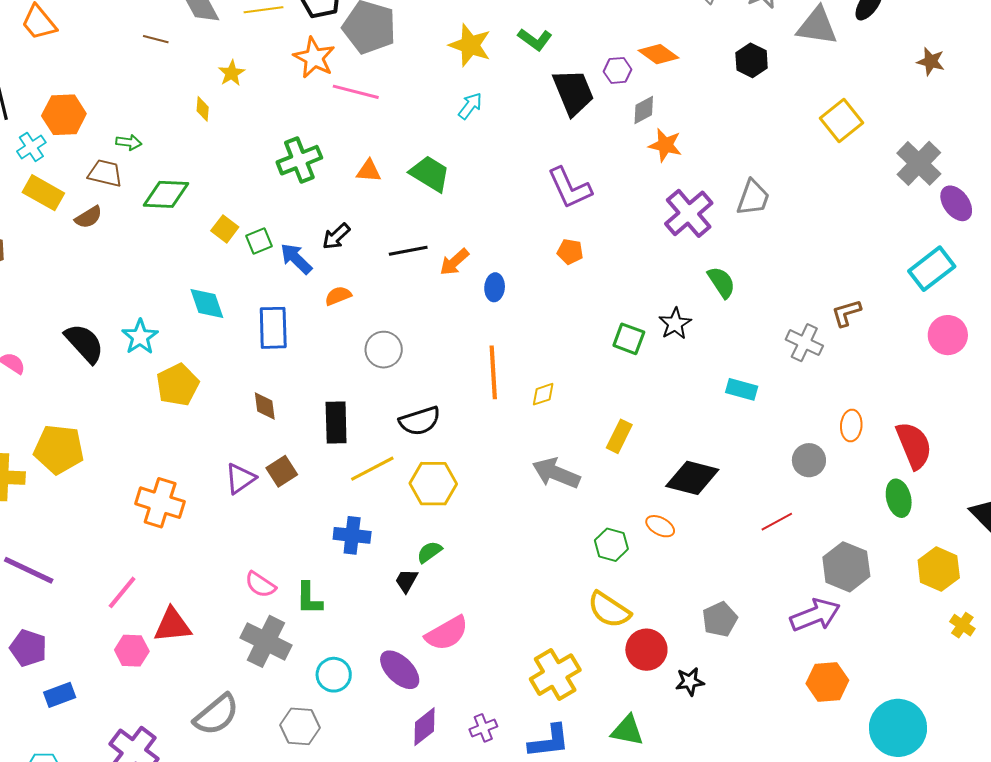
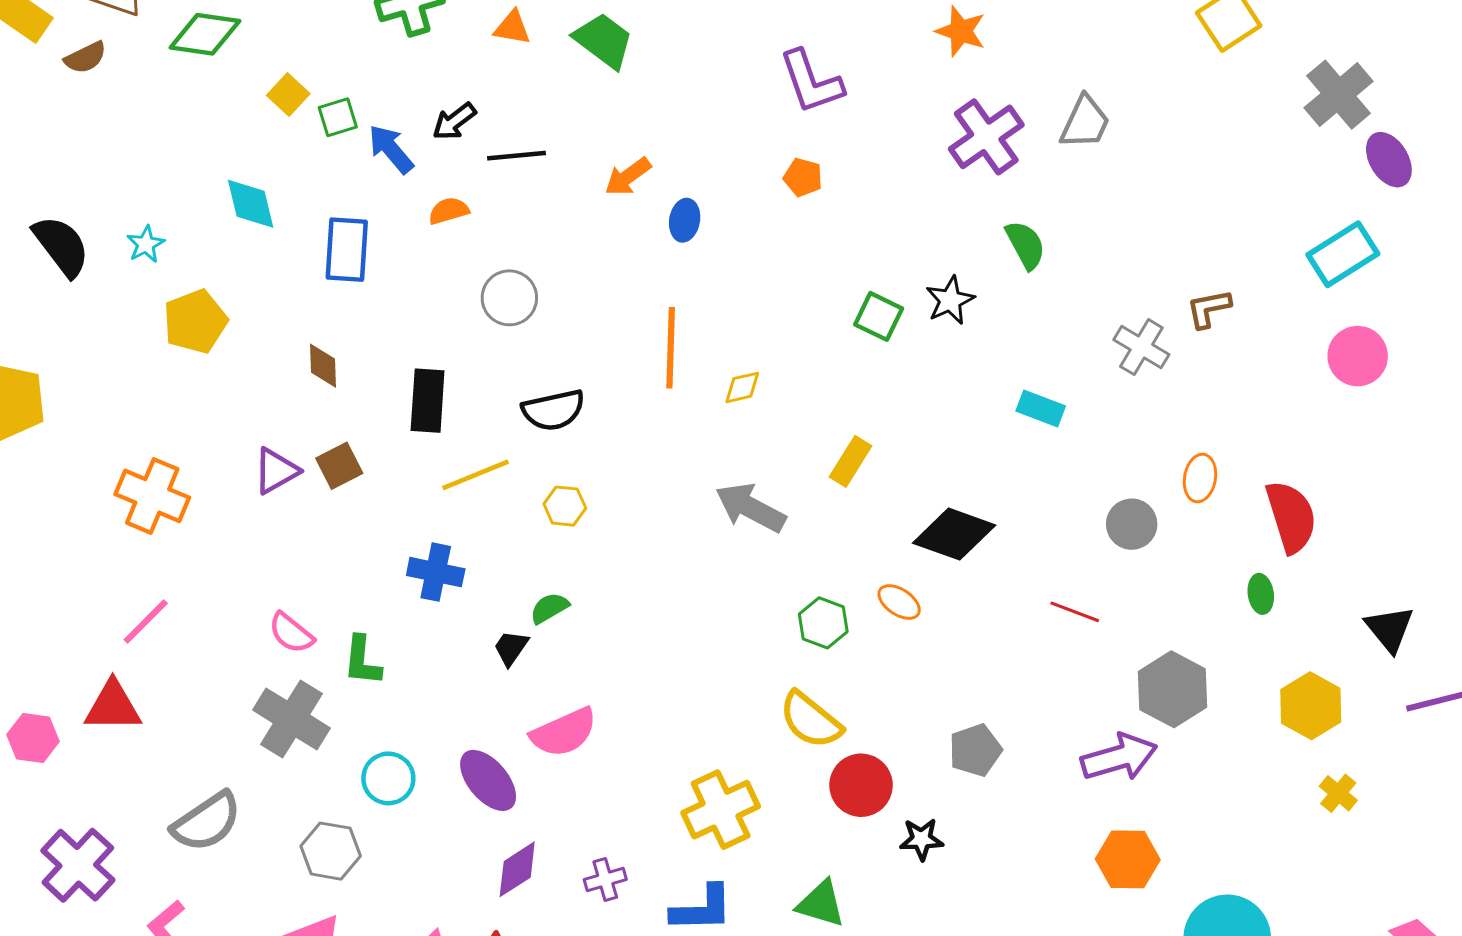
black line: (408, 251) -> (517, 156), moved
cyan star: (140, 337) -> (146, 244), size x0.7
yellow hexagon: (433, 484) -> (565, 506), size x0.6
green ellipse: (899, 498) -> (1261, 594), size x0.7
red line: (777, 522) -> (1075, 612), turned 44
pink line: (122, 592) -> (146, 621), moved
red triangle: (172, 625) -> (113, 706), moved
pink hexagon: (132, 651) -> (33, 738), moved

